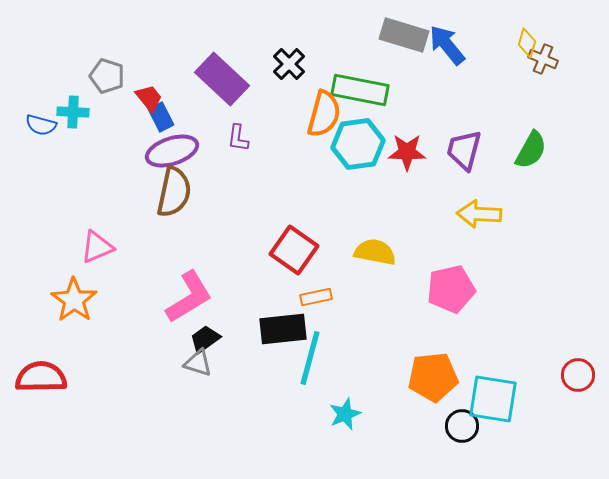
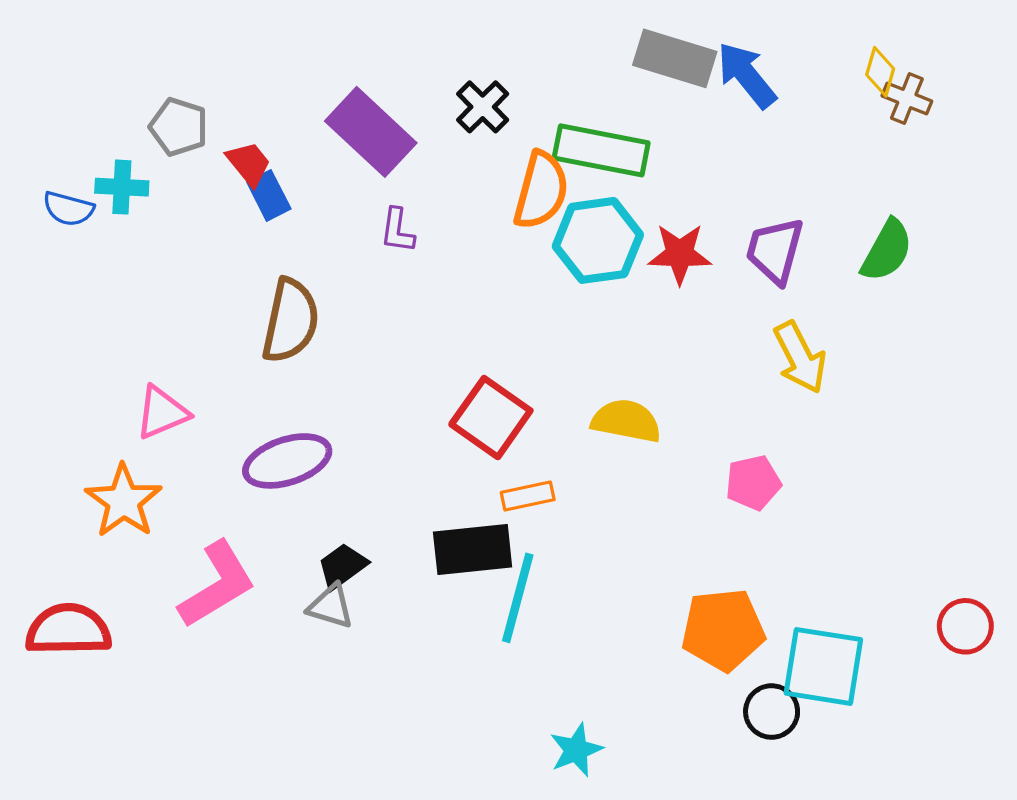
purple ellipse: (172, 151) -> (287, 461), moved
yellow arrow: (479, 214) -> (800, 357), turned -120
pink pentagon: (451, 289) -> (753, 483), size x0.7
pink L-shape: (189, 297) -> (217, 585), moved
cyan star: (345, 414) -> (576, 750), moved

